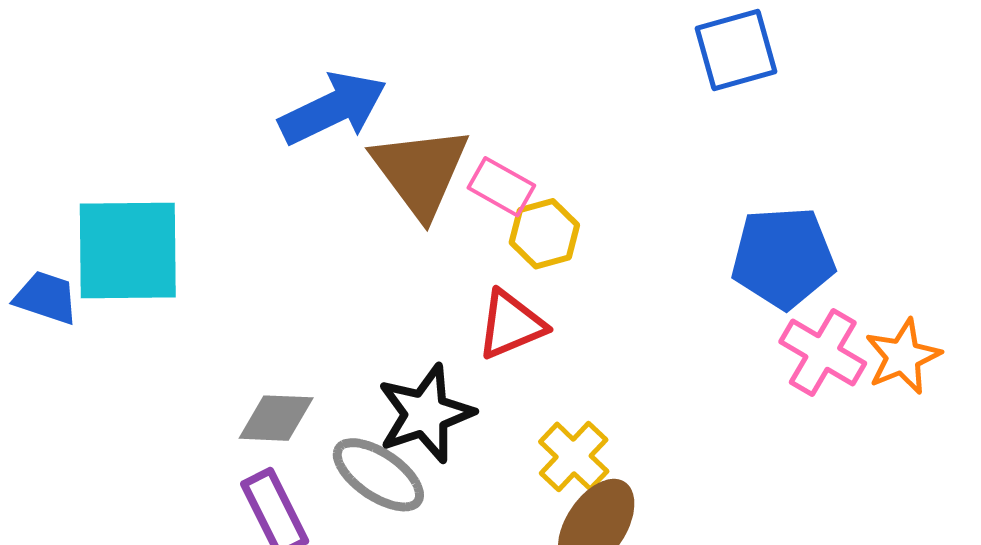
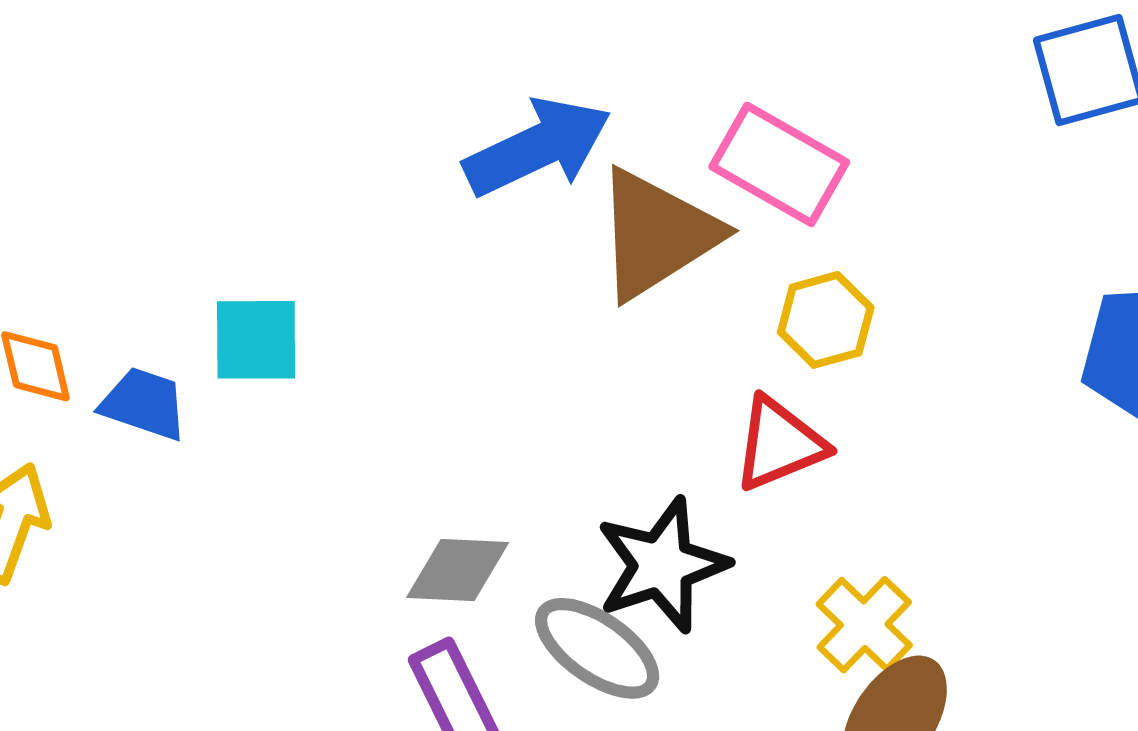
brown triangle: (420, 172) -> (657, 234), turned 34
pink rectangle: (501, 187) -> (779, 164), moved, size x1.5
cyan square: (128, 250) -> (256, 340), size x0.6

